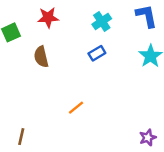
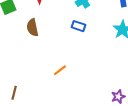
blue rectangle: (97, 53) -> (78, 26), turned 48

